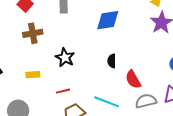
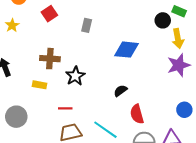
brown cross: (33, 33) -> (50, 59), moved
black semicircle: (112, 61) -> (120, 91), turned 40

